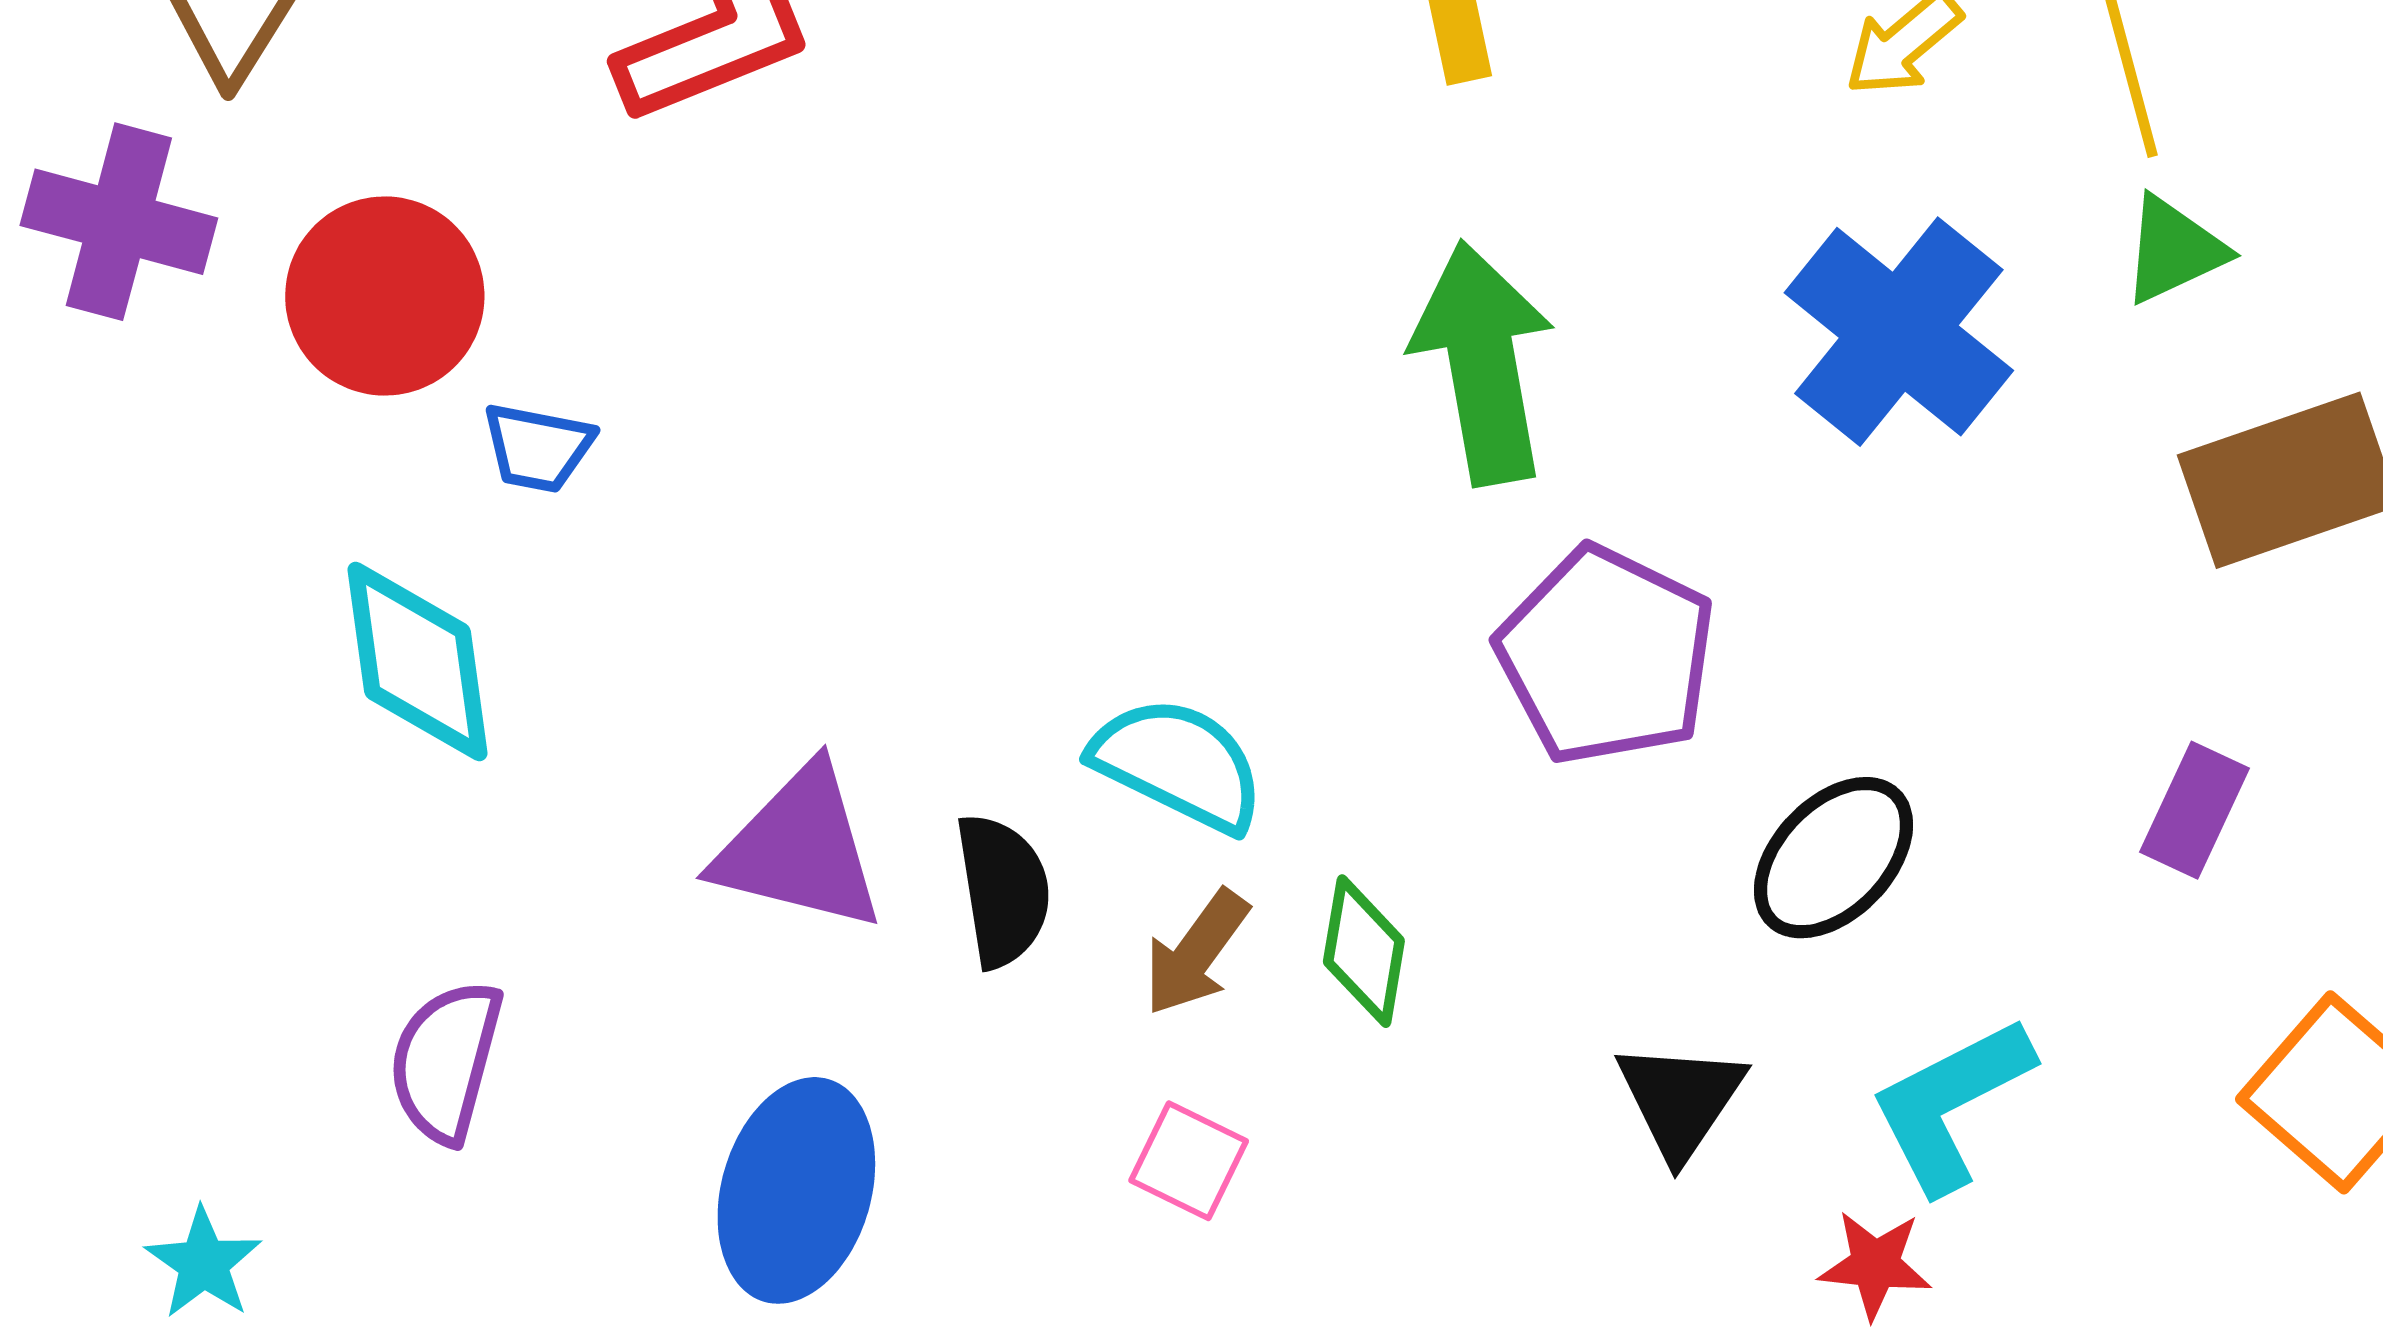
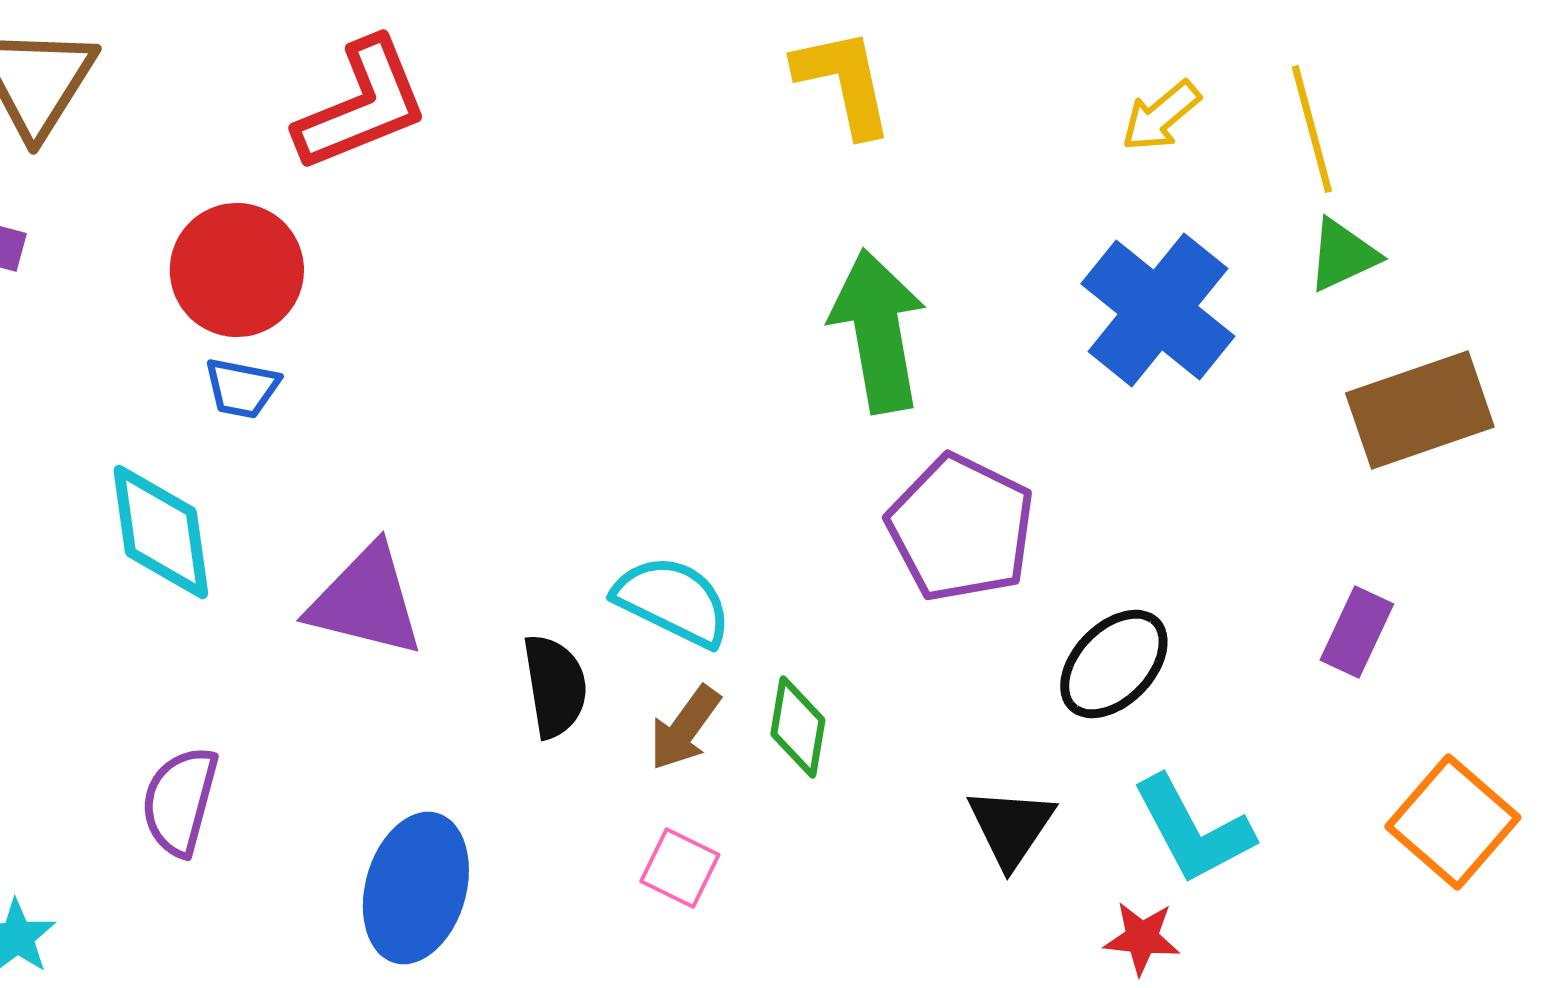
red circle: (385, 296) -> (237, 270), moved
purple triangle: (799, 849) -> (366, 601), moved
cyan L-shape: (1951, 1104) -> (1193, 830), turned -91

